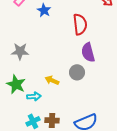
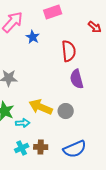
gray circle: (77, 72) -> (66, 111), moved
yellow arrow: (52, 80) -> (41, 107), size x1.6

